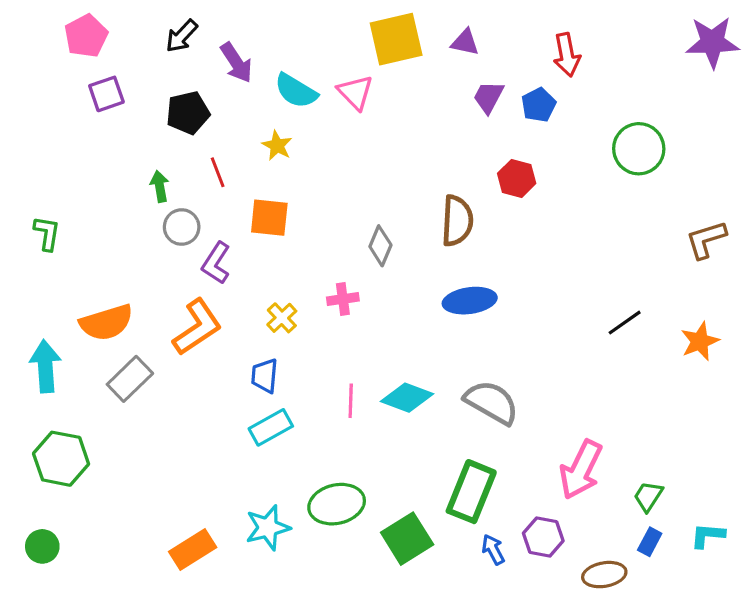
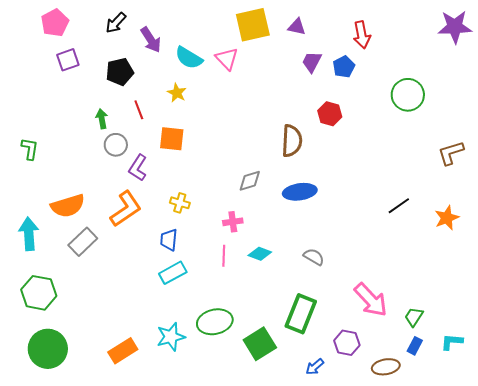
gray diamond: (380, 246) -> (250, 181), moved, turned 50
pink cross: (343, 299) -> (233, 222), moved
yellow cross: (282, 318) -> (180, 203), turned -30
cyan diamond: (407, 398) -> (260, 254), size x0.7
gray semicircle: (492, 402) -> (314, 257), size x0.6
pink arrow: (581, 470) -> (371, 300), turned -69
green circle: (42, 546) -> (48, 349), moved, size x1.8
blue arrow: (493, 550) -> (315, 367), moved, turned -102

